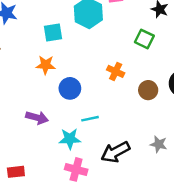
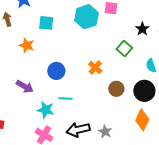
cyan square: (53, 33) -> (46, 23), moved
orange star: (46, 65) -> (27, 45), moved
gray star: (159, 144) -> (105, 132), moved

